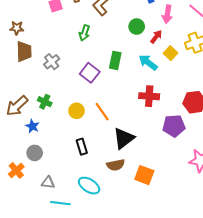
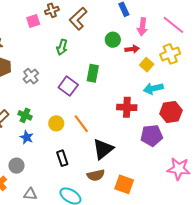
red arrow: (156, 37) -> (132, 49), turned 48
cyan arrow: (148, 62) -> (153, 88), moved, turned -48
blue star: (32, 126) -> (27, 137), moved

